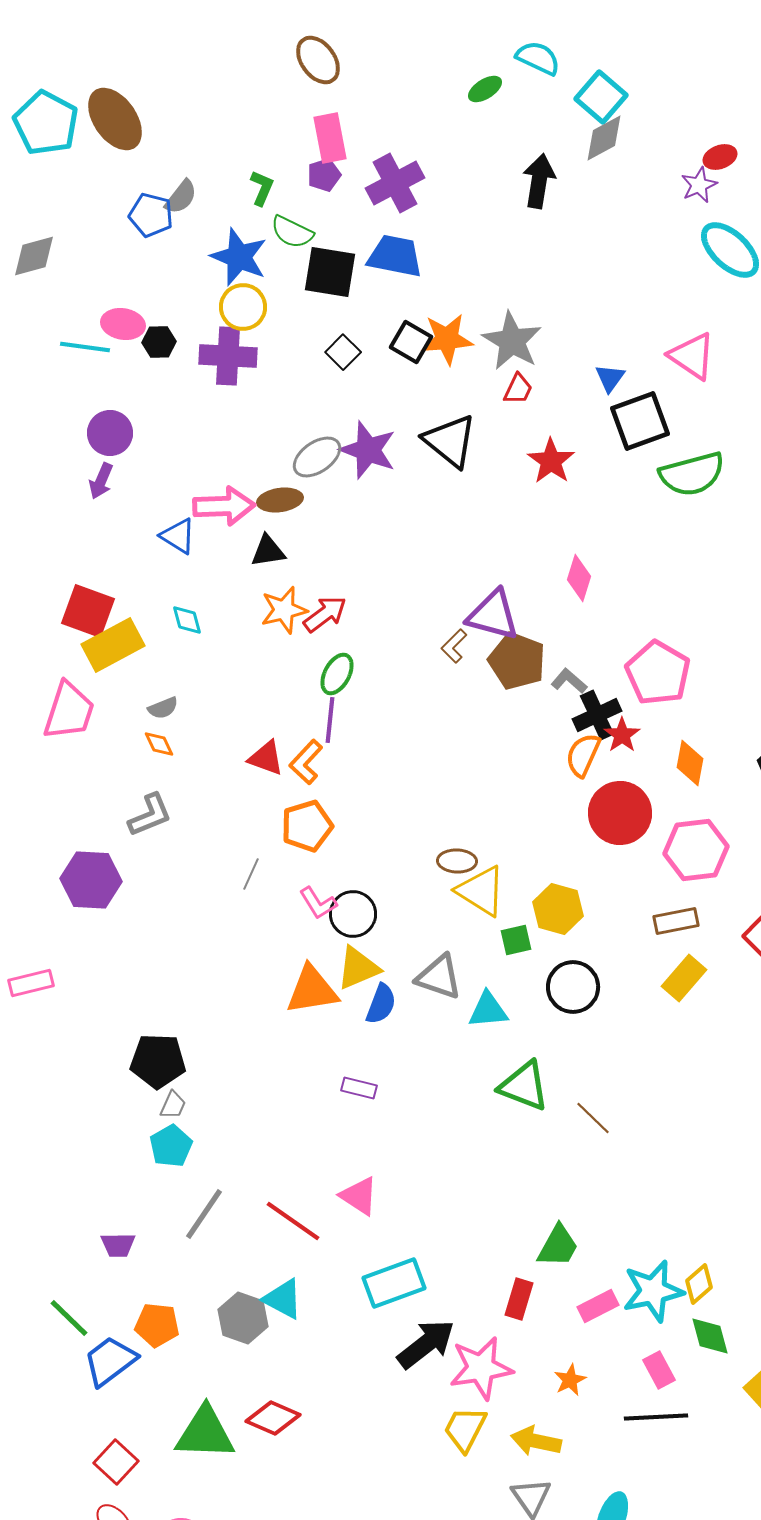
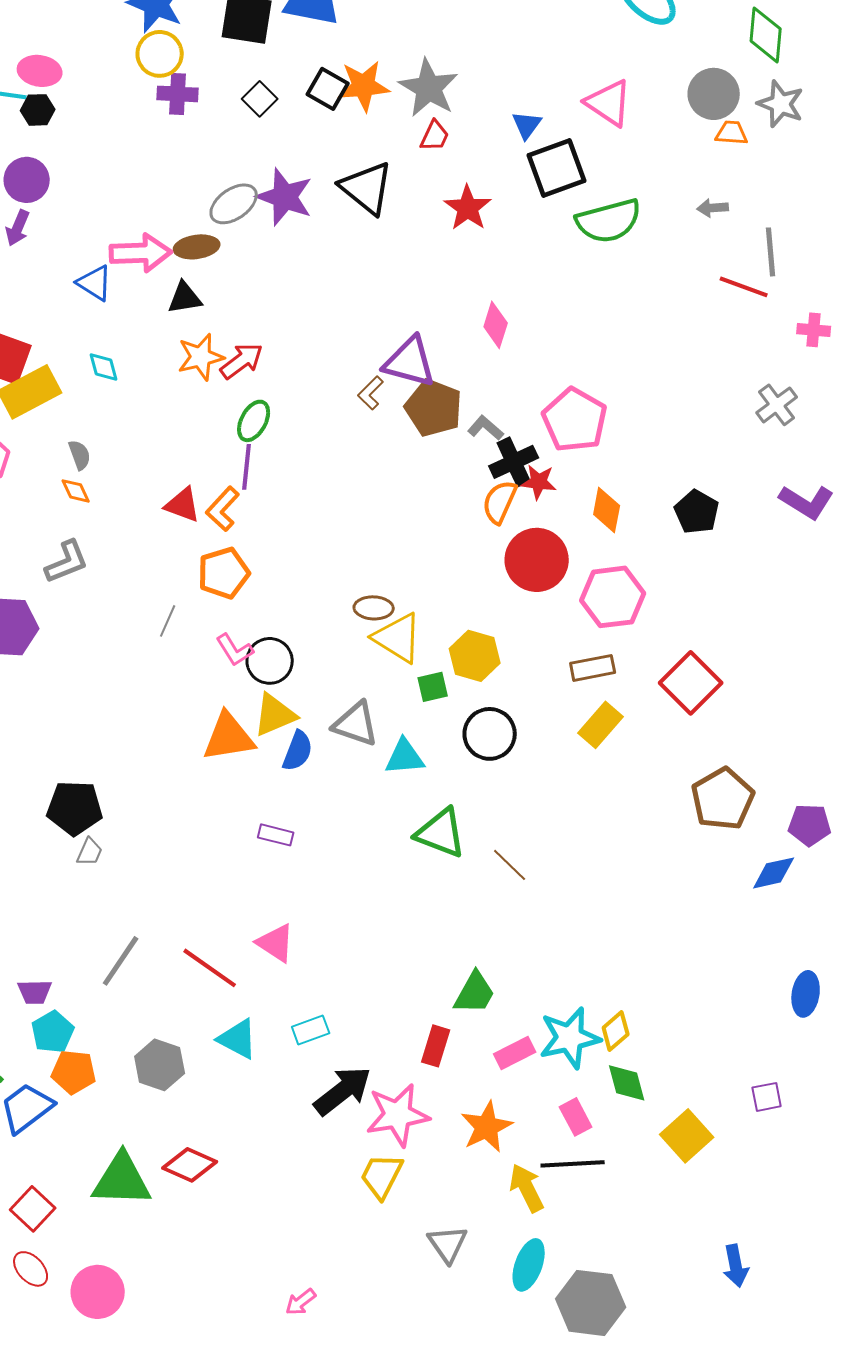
black hexagon: (159, 342) -> (38, 110), moved
purple cross: (228, 356) -> (178, 94), moved, size x0.7
gray semicircle: (163, 708) -> (80, 455), turned -88
red star: (622, 735) -> (539, 482), turned -30
cyan pentagon: (171, 1146) -> (53, 1032), moved
cyan rectangle: (394, 1283) -> (311, 1030), size x0.6
cyan triangle: (283, 1299) -> (238, 1039), moved
orange star: (570, 1380) -> (487, 1127), size x1.6
yellow arrow: (536, 1441) -> (527, 1188), moved, turned 51

